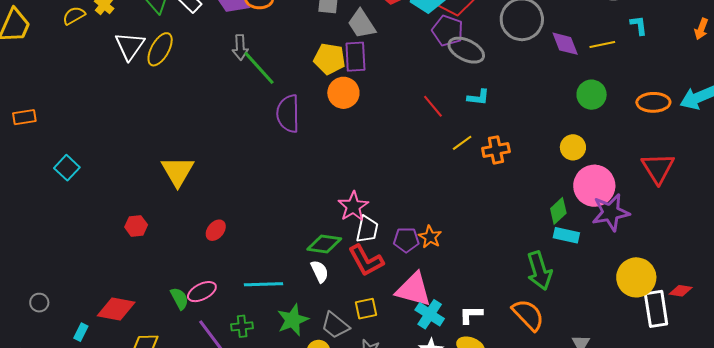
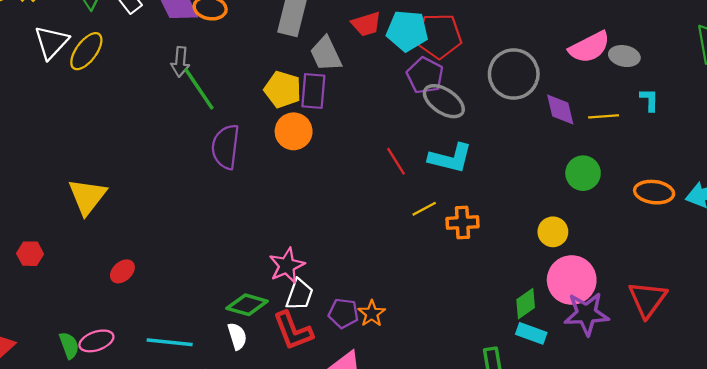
cyan L-shape: (478, 97) -> (450, 158), size x1.6
red triangle: (658, 168) -> (647, 299), moved

